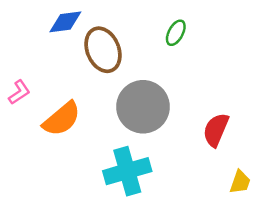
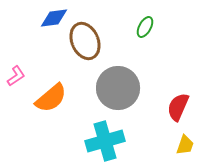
yellow trapezoid: (240, 182) -> (185, 145), moved

